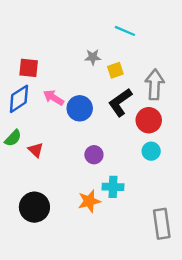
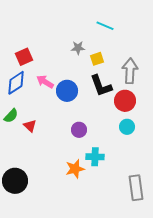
red square: (29, 68) -> (24, 57), turned -30
black L-shape: (120, 102) -> (101, 86), turned -75
black circle: (34, 207) -> (15, 181), moved

